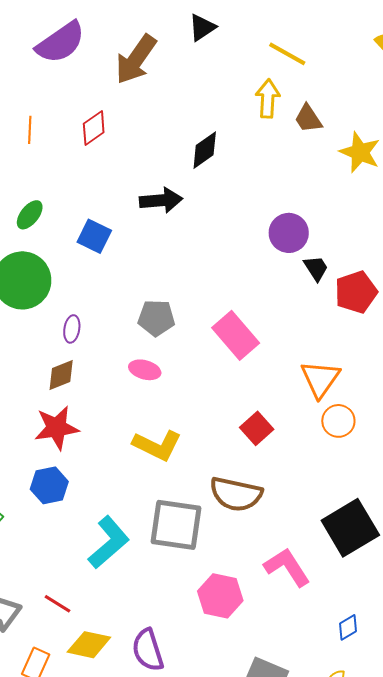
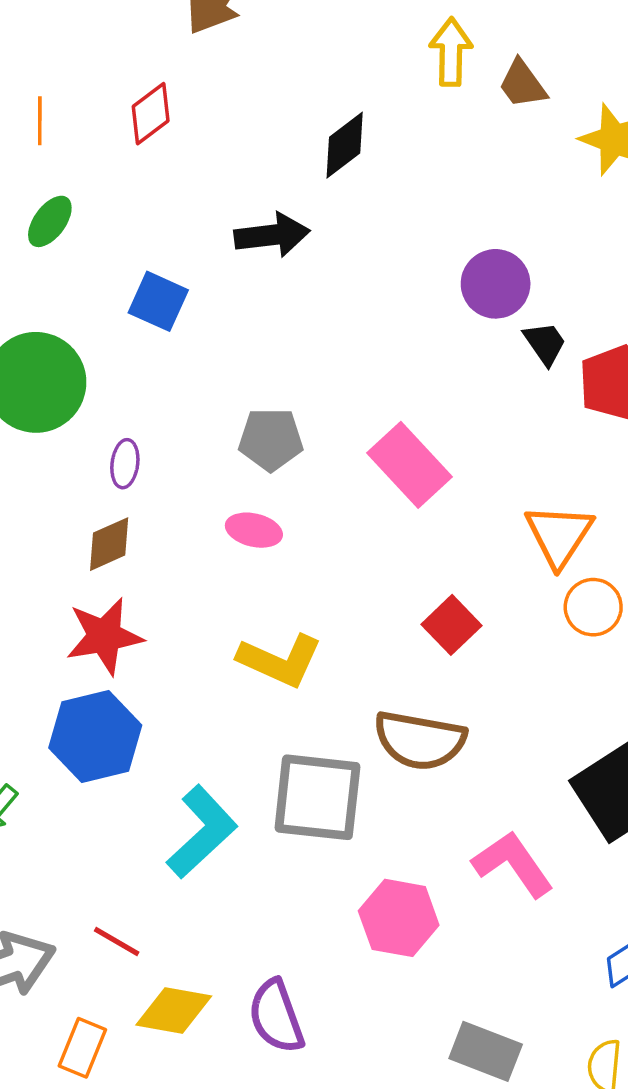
green ellipse: (30, 215) -> (50, 221), moved
blue hexagon: (49, 485) -> (95, 736), size x1.4

